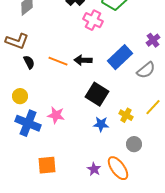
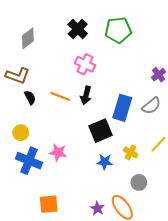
pink cross: (93, 20) -> (85, 64), moved
blue rectangle: (120, 57) -> (122, 108), moved, turned -30
black arrow: (83, 60) -> (86, 95), turned -78
black square: (97, 94) -> (101, 131), turned 35

